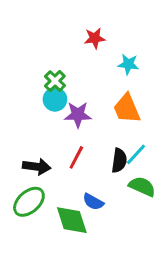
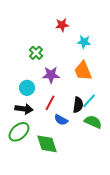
cyan circle: (55, 99) -> (27, 88), moved
blue semicircle: (93, 202) -> (61, 120), moved

